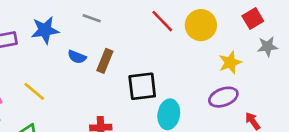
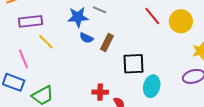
blue star: (45, 30) -> (78, 17), moved
yellow line: (34, 91) -> (46, 42), moved

